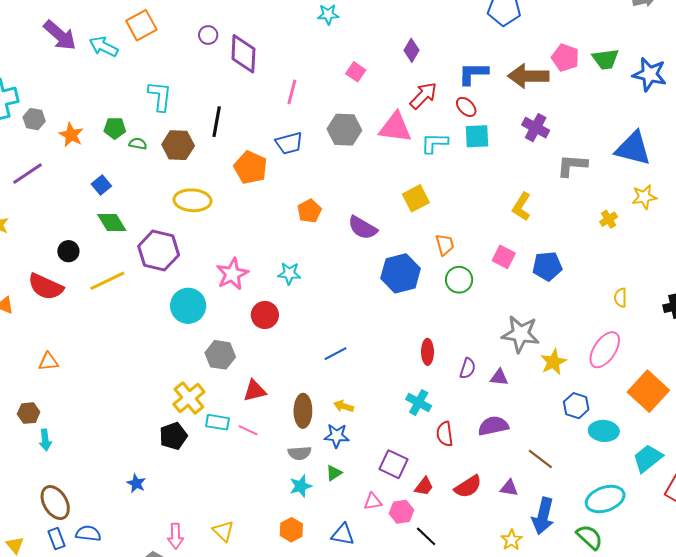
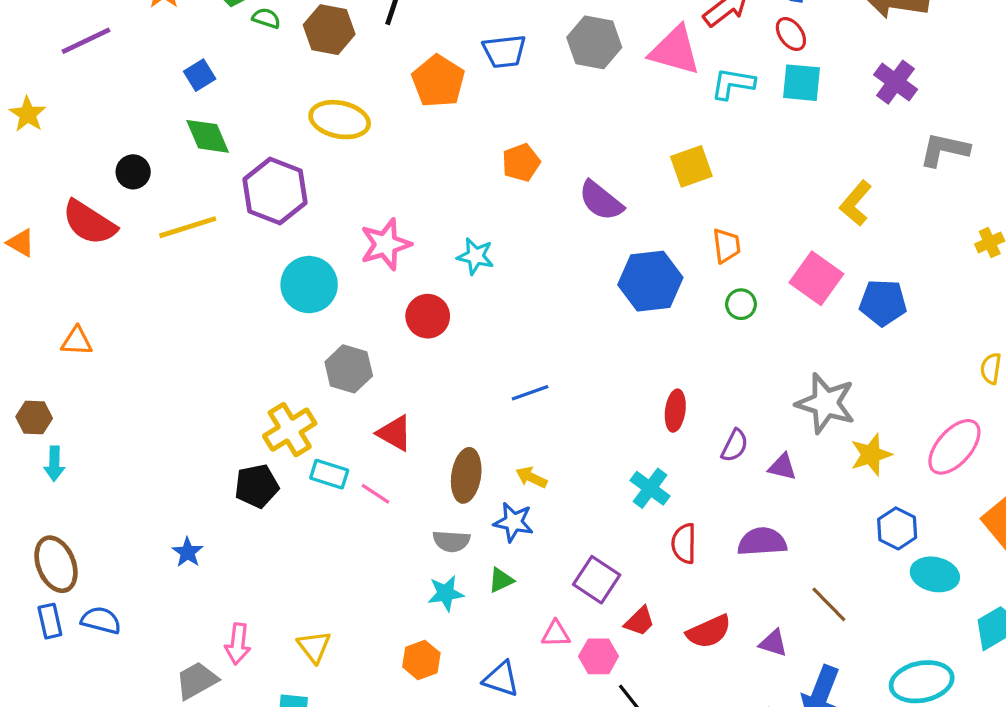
pink square: (504, 257) -> (816, 278), size x1.4
green circle: (459, 280) -> (741, 304), size x0.7
red triangle: (255, 391) -> (395, 433), turned 35

